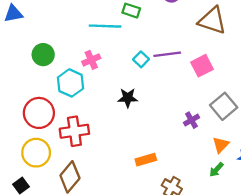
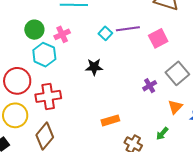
green circle: (43, 55) -> (34, 30), moved
green arrow: (216, 170) -> (162, 134), moved

